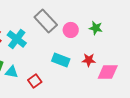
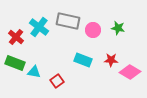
gray rectangle: (46, 21) -> (68, 21), turned -35
cyan cross: (17, 39) -> (39, 27), moved
pink diamond: (108, 72) -> (130, 72), turned 30

